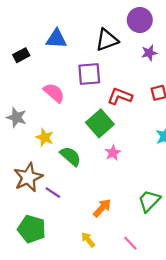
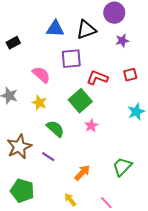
blue triangle: (56, 39) -> (55, 29), moved
yellow star: (45, 137) -> (39, 103), moved
purple line: (53, 193) -> (48, 157), moved

